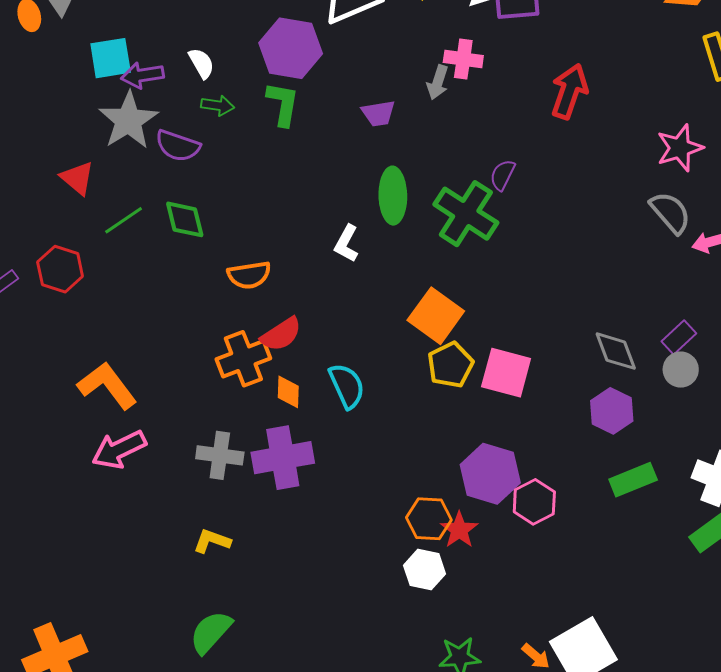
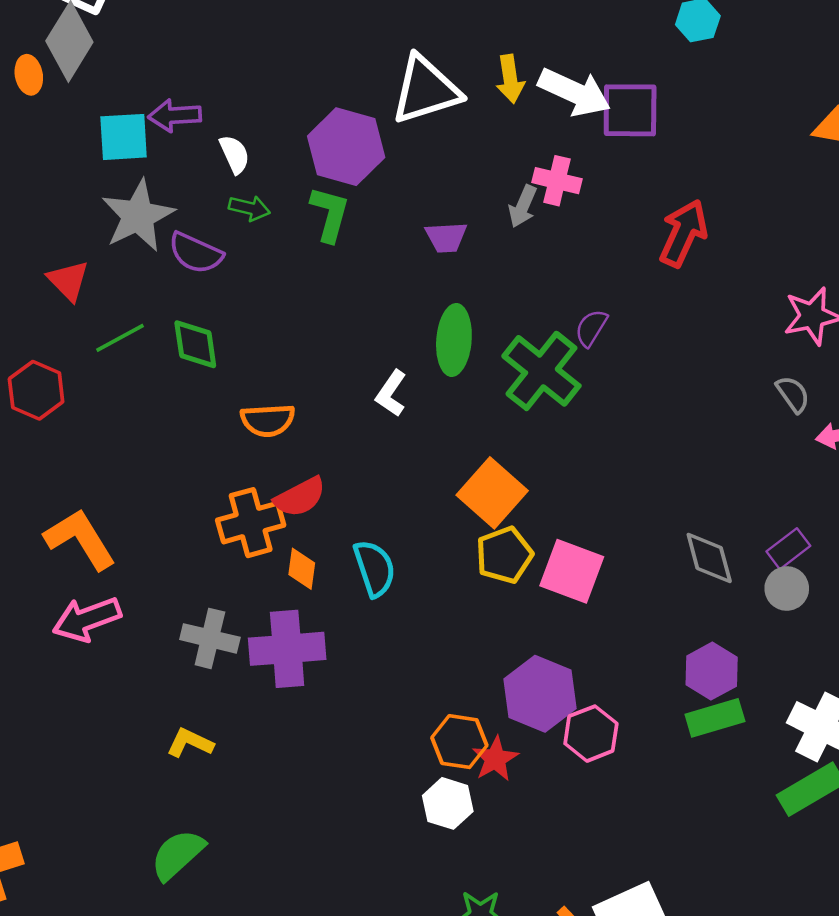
purple arrow: (142, 75) -> (175, 115), moved
gray semicircle: (670, 212) -> (793, 394), size x0.7
purple hexagon: (612, 411) -> (712, 671), moved

